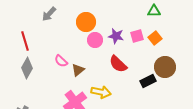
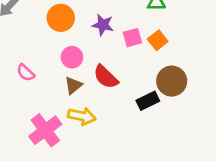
purple star: (116, 36) -> (103, 25), moved
pink circle: (95, 40) -> (72, 57), moved
brown triangle: (78, 70) -> (73, 85), moved

